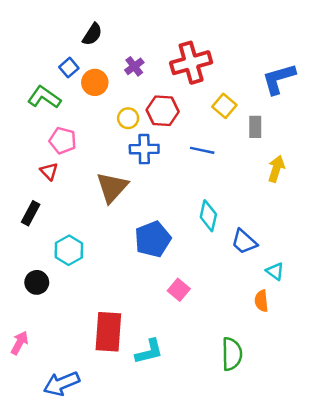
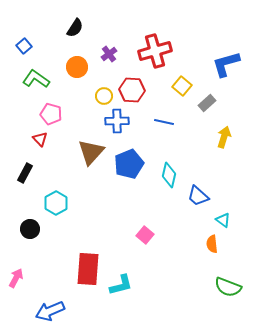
blue square: (69, 68) -> (24, 46), moved
gray rectangle: (255, 127) -> (207, 103), turned 48
blue pentagon: (153, 239) -> (129, 164), moved
green semicircle: (232, 354) -> (228, 287), moved, turned 112

